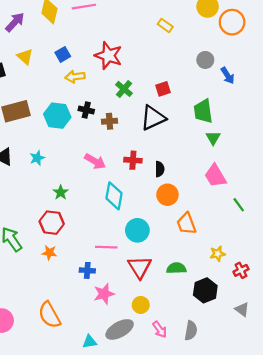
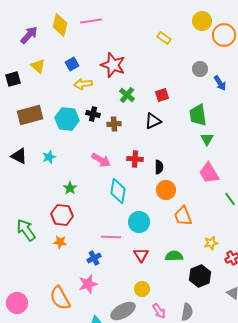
black triangle: (153, 118) -> (153, 121), size x0.7
red triangle: (140, 267) -> (141, 255), size x0.7
blue cross: (87, 270) -> (94, 258), turned -32
pink star: (104, 294) -> (88, 284), moved

